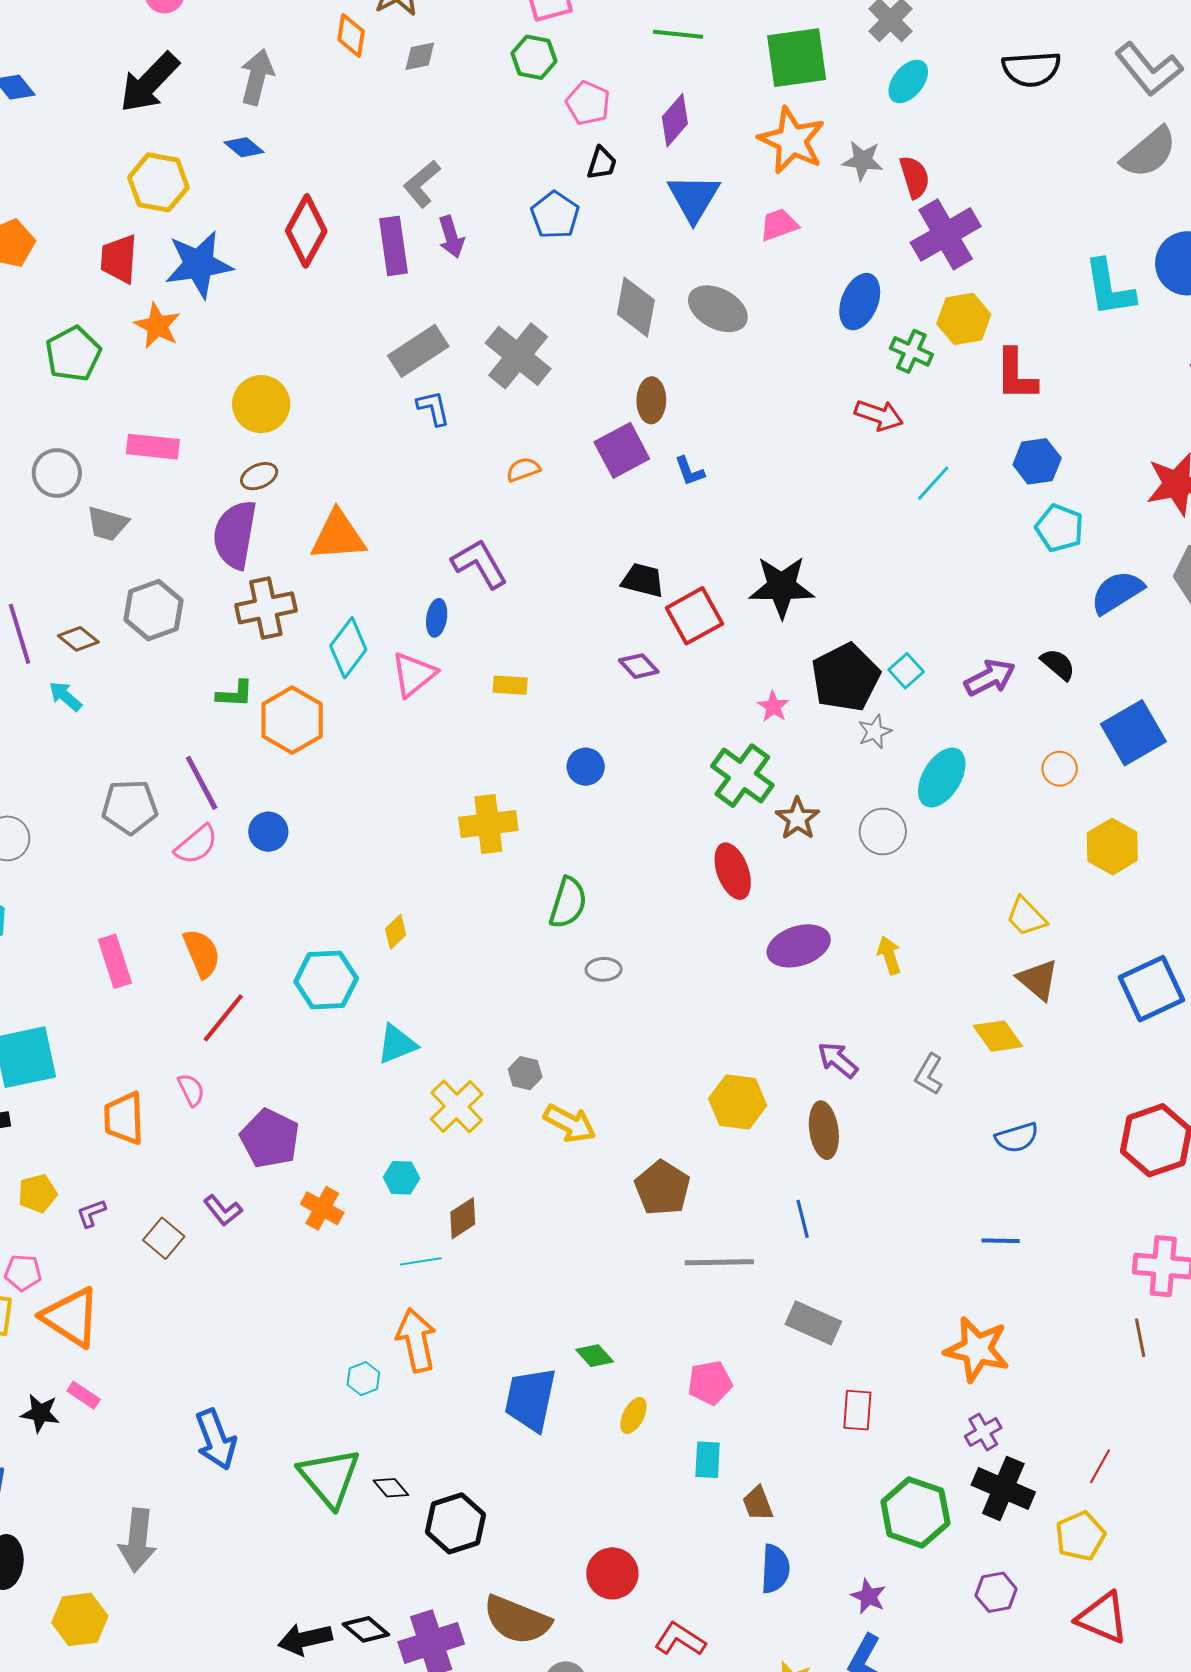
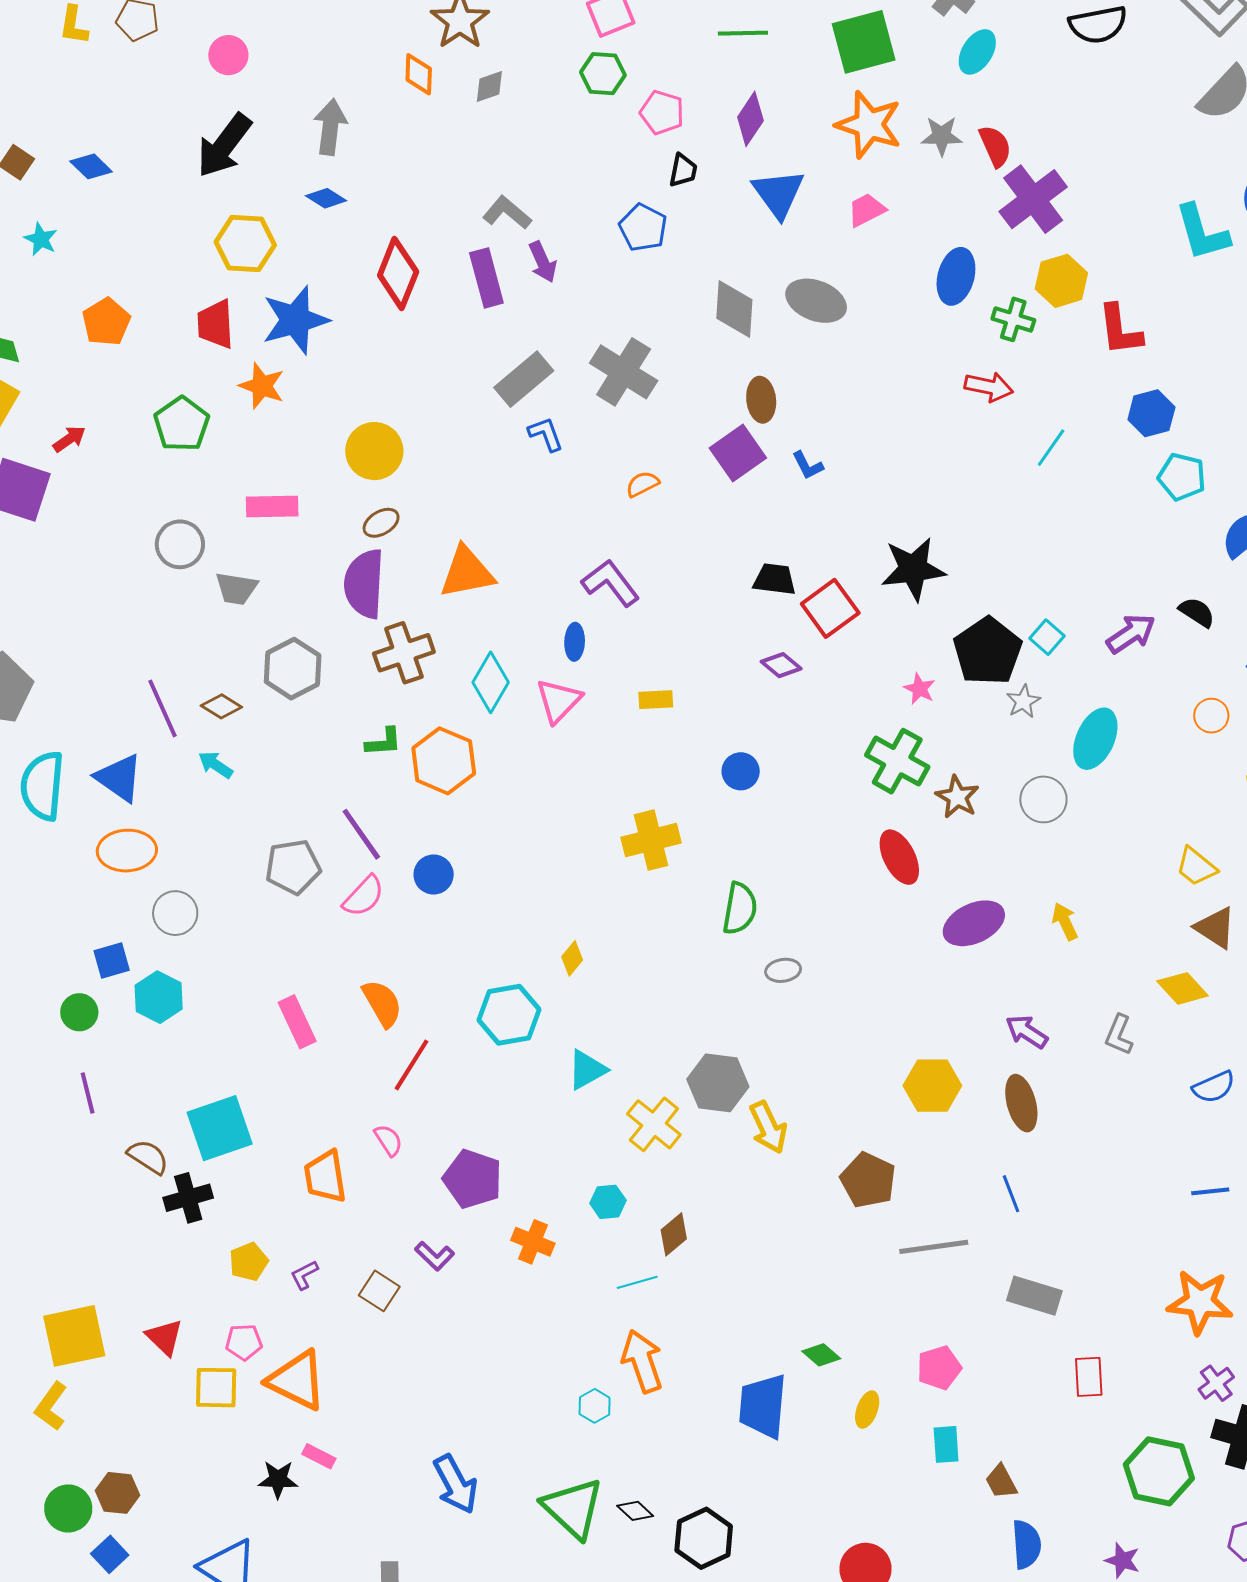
gray L-shape: (422, 184) -> (507, 213), turned 87
gray hexagon: (525, 1073) -> (718, 1083), size x1.8
yellow arrow: (570, 1123) -> (768, 1127), turned 44

